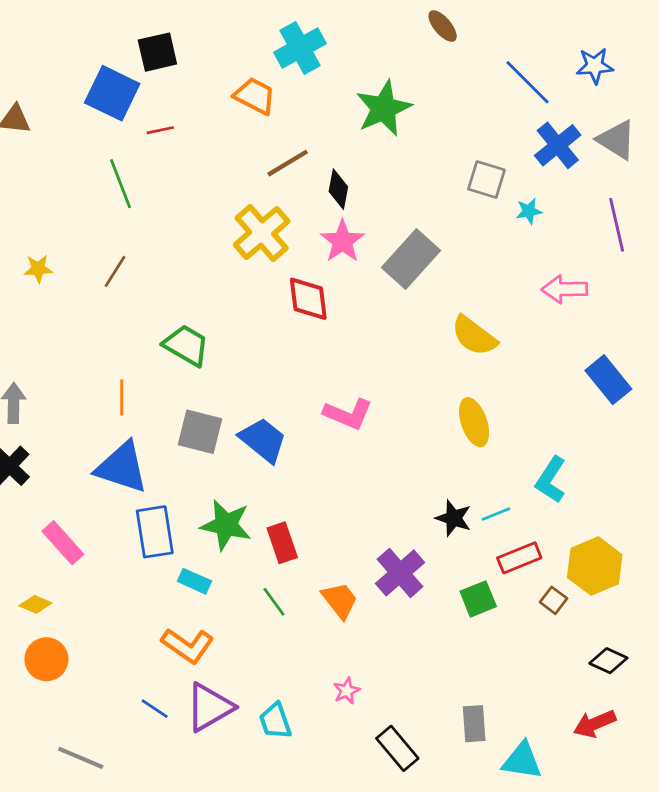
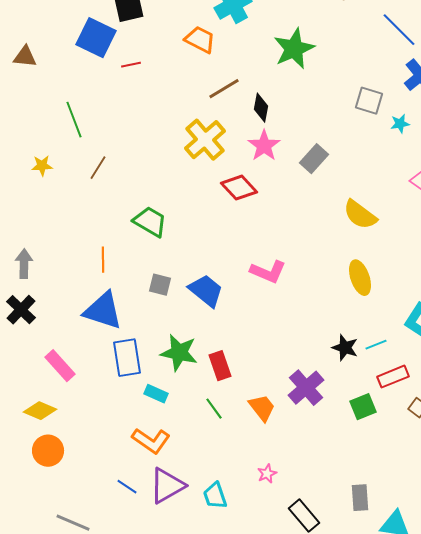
green line: (120, 184) -> (74, 120), moved
gray rectangle: (411, 259) -> (314, 159), size x0.7
red diamond: (308, 299) -> (239, 188), turned -36
gray square: (200, 432) -> (160, 285), size x0.7
yellow diamond: (35, 604) -> (40, 411), size x1.4

